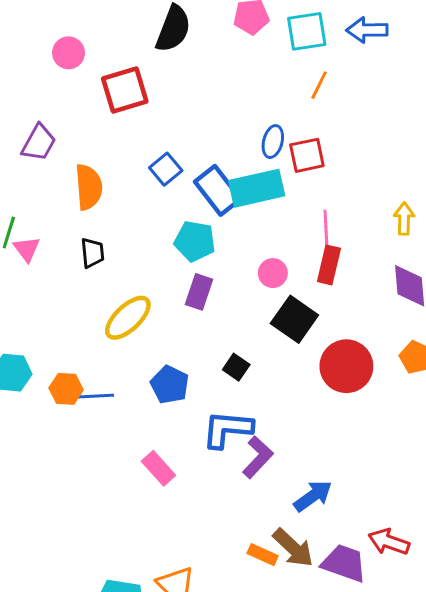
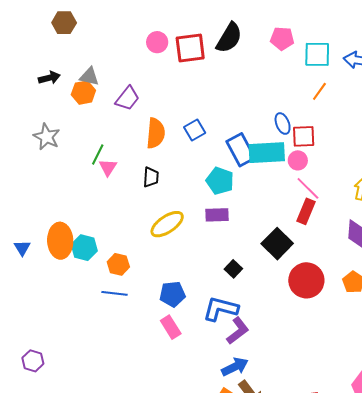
red square: (125, 90) -> (190, 48), moved
blue ellipse: (273, 142) -> (283, 124), turned -45
blue square: (166, 169) -> (195, 130), moved
pink line: (326, 231) -> (308, 188), turned -52
pink circle: (273, 273) -> (298, 160), moved
purple rectangle: (199, 292) -> (217, 215), turned 60
blue pentagon: (170, 385) -> (172, 294), moved, turned 30
blue line: (95, 396) -> (114, 293), moved
blue arrow: (313, 496) -> (235, 367), moved

